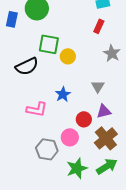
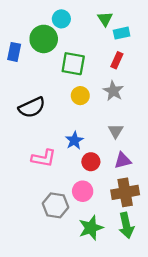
green square: (49, 44) -> (73, 64), moved
gray star: (112, 53) -> (113, 91), moved
red circle: (84, 119) -> (91, 162), moved
brown cross: (106, 138) -> (125, 192), turned 30
green arrow: (107, 166) -> (126, 225), turned 110

